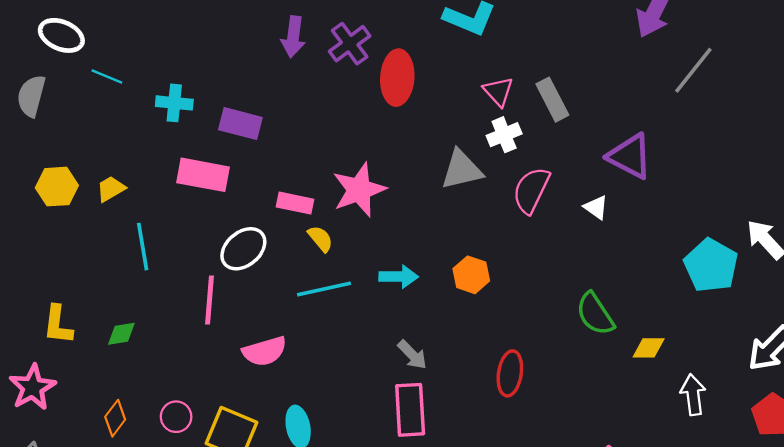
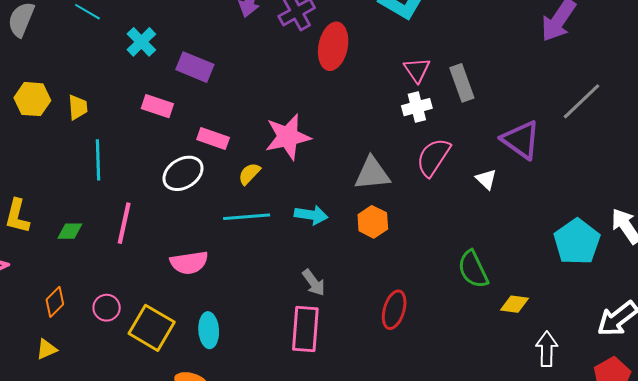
gray line: (693, 70) -> (582, 101), moved
cyan cross: (174, 103) -> (141, 42), turned 32
gray triangle: (462, 170) -> (372, 173), moved
pink rectangle: (203, 175) -> (157, 106), size x0.7
yellow trapezoid: (111, 189) -> (78, 107), turned 108
pink rectangle: (295, 203) -> (213, 138), moved
yellow semicircle: (320, 239) -> (249, 174), turned -105
pink line: (210, 300) -> (124, 223), moved

